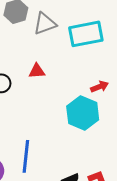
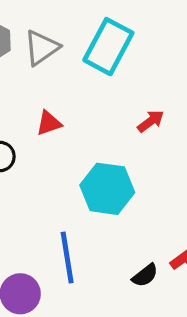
cyan rectangle: (86, 34) -> (108, 47), turned -36
cyan hexagon: (83, 113) -> (107, 189), moved

